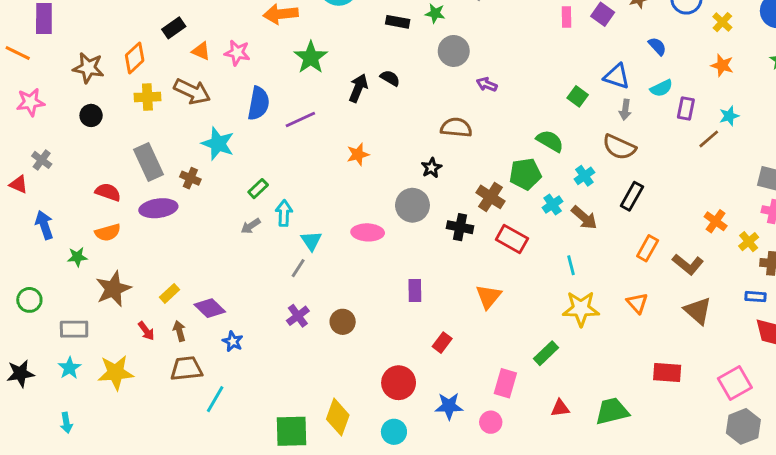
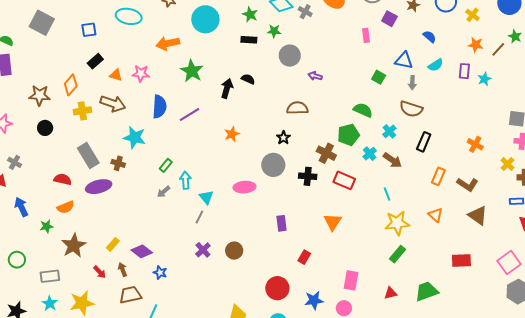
pink rectangle: (566, 17) -> (366, 35), moved
purple rectangle: (686, 108) -> (464, 71), moved
brown line: (709, 139) -> (498, 49), moved
orange cross: (716, 221) -> (475, 144), moved
green rectangle: (546, 353) -> (397, 254), moved

